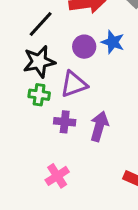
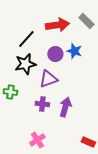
green cross: (39, 95) -> (10, 92), moved

